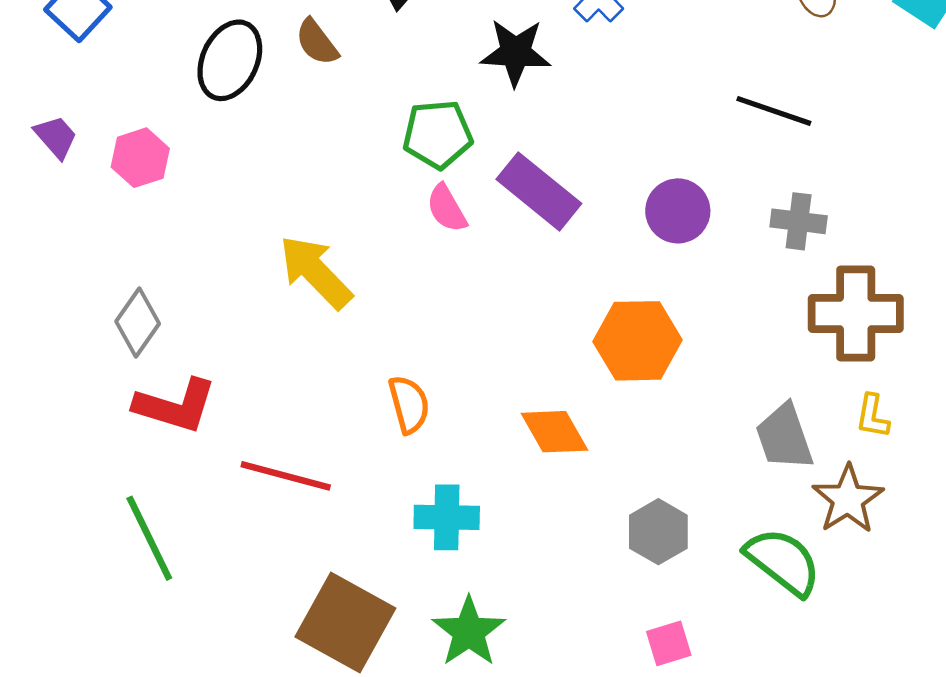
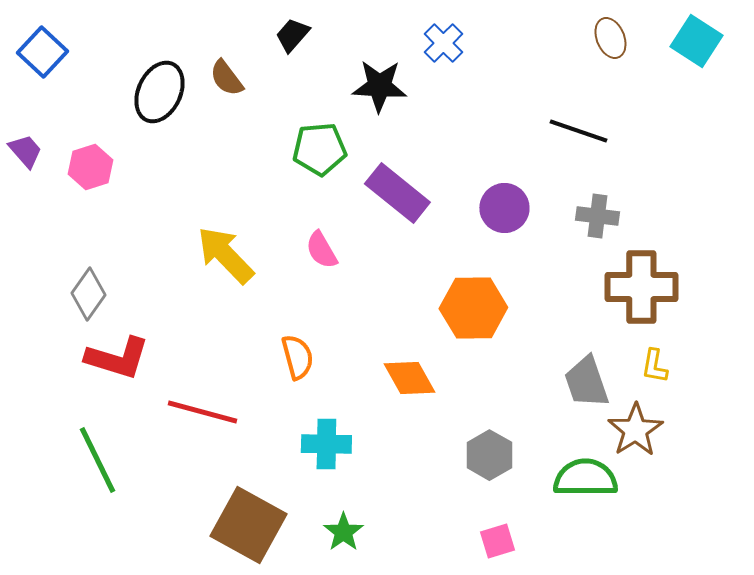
pink semicircle: (447, 208) -> (321, 250), moved
green semicircle: (783, 562) -> (585, 478), turned -38
green star: (469, 632) -> (343, 532), size x0.7

